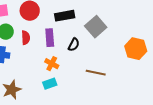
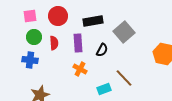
brown line: (96, 73) -> (124, 78), turned 36
cyan rectangle: (50, 84) -> (104, 89), moved

